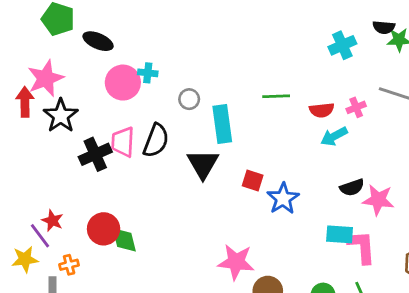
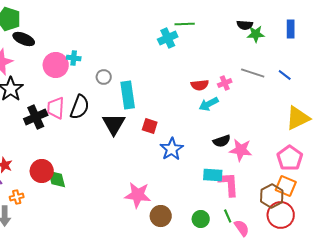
black ellipse: (98, 41) -> (24, 39), moved
cyan cross: (342, 45) -> (168, 38), moved
green line: (276, 96) -> (185, 24), moved
red square: (253, 181) -> (150, 126), moved

